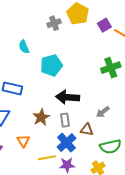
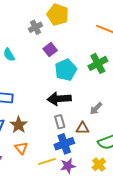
purple square: (104, 25) -> (50, 50), moved
cyan pentagon: (51, 65) -> (66, 70), moved
brown star: (41, 117) -> (19, 125), moved
blue cross: (67, 143) -> (64, 144), turned 30

